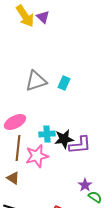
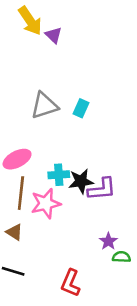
purple triangle: (43, 17) -> (54, 35), moved
green semicircle: (95, 197) -> (121, 257), turned -32

